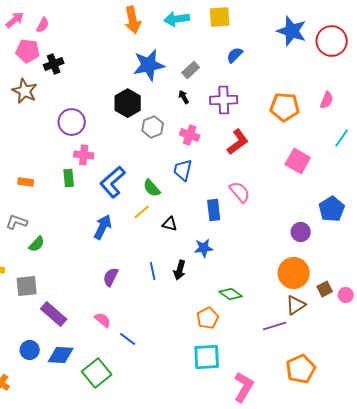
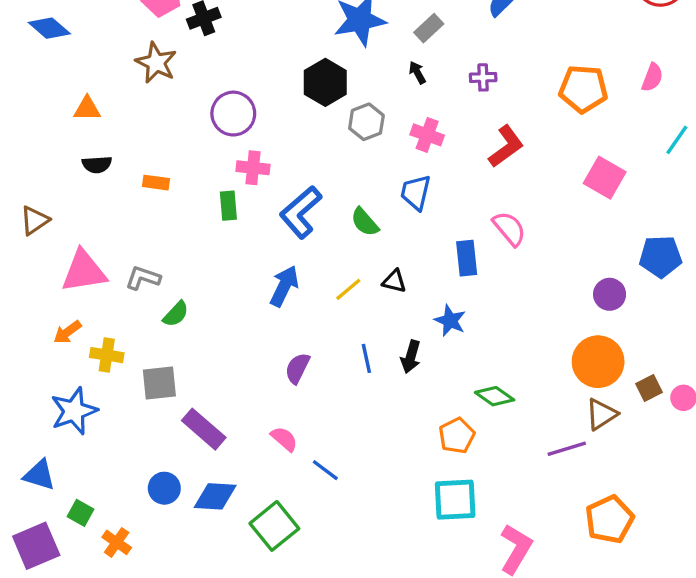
purple cross: (224, 100) -> (483, 77), size x0.6
orange rectangle: (26, 182) -> (156, 183), moved
blue pentagon: (332, 209) -> (660, 257), turned 30
yellow line: (142, 212) -> (348, 289), moved
blue star: (204, 248) -> (450, 321), turned 30

